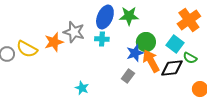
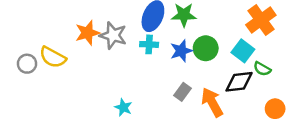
orange star: (54, 42) -> (87, 33), moved
blue star: (135, 53) -> (181, 51), moved
orange arrow: (151, 61) -> (212, 102), moved

